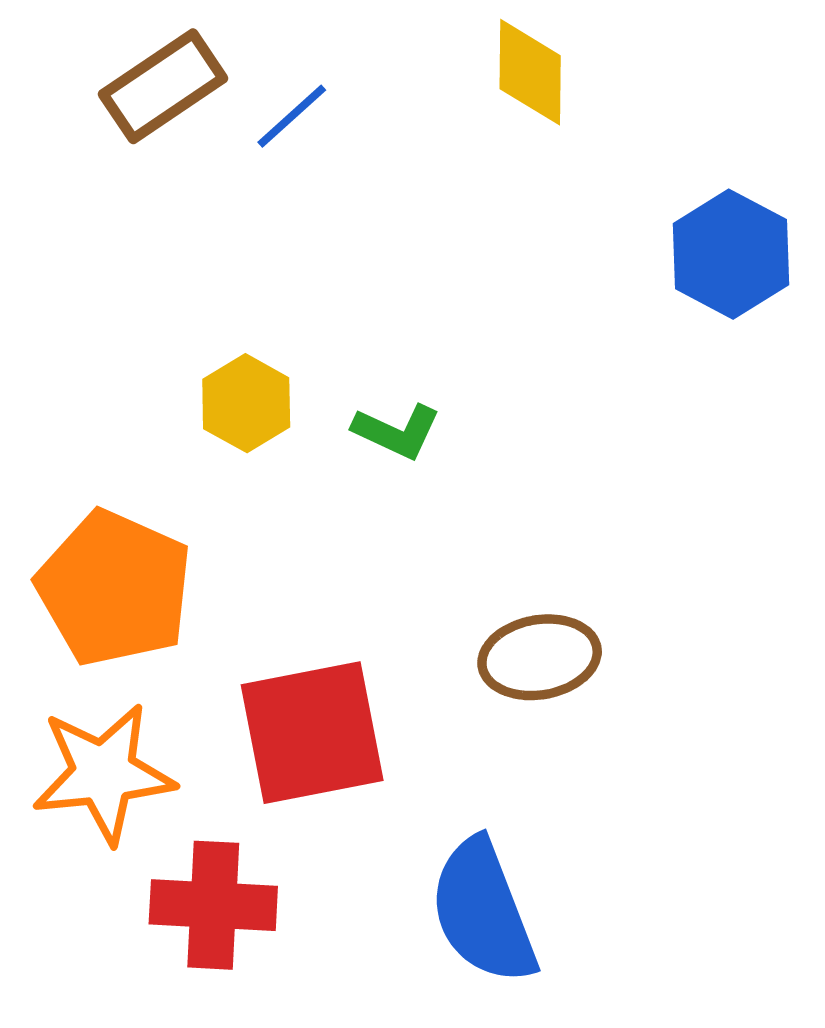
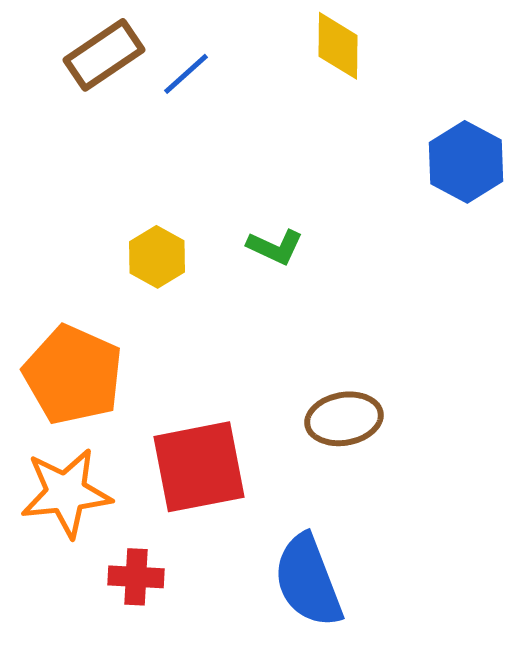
green L-shape: (397, 431) -> (275, 247), moved
red cross: (213, 905) -> (136, 577), size x0.7

